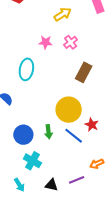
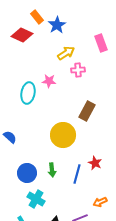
pink cross: (71, 42) -> (78, 70), moved, turned 32
cyan ellipse: (26, 69) -> (28, 93), moved
yellow circle: (69, 110) -> (63, 135), moved
blue line: (74, 136) -> (77, 174), turned 66

